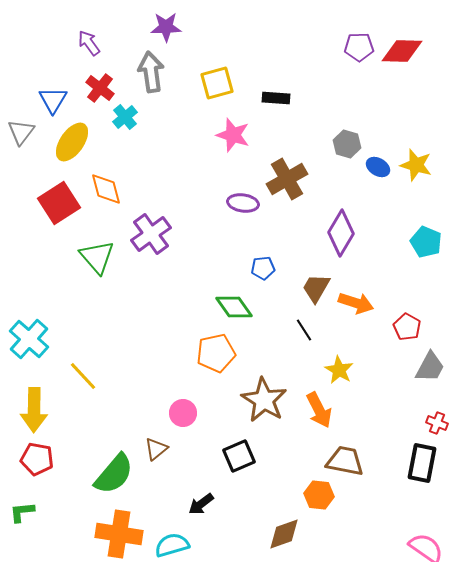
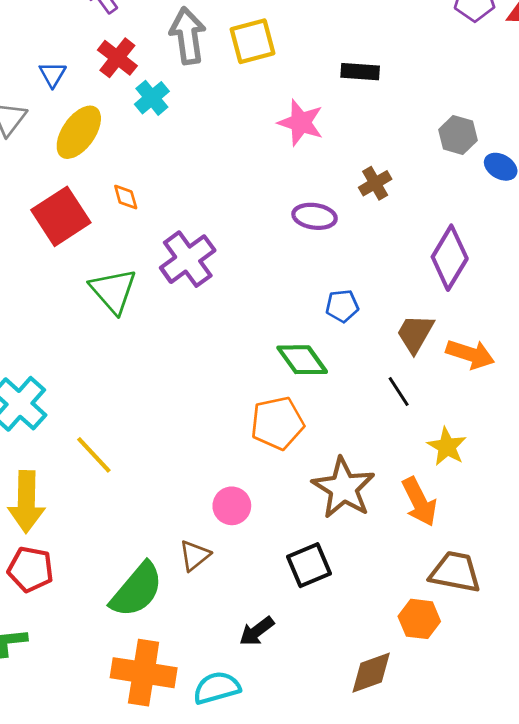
yellow square: (217, 83) -> (252, 41), moved
blue triangle: (53, 100) -> (53, 74), size x0.7
brown cross: (287, 179) -> (375, 183), size x0.6
orange diamond: (106, 189) -> (126, 197), size x0.6

